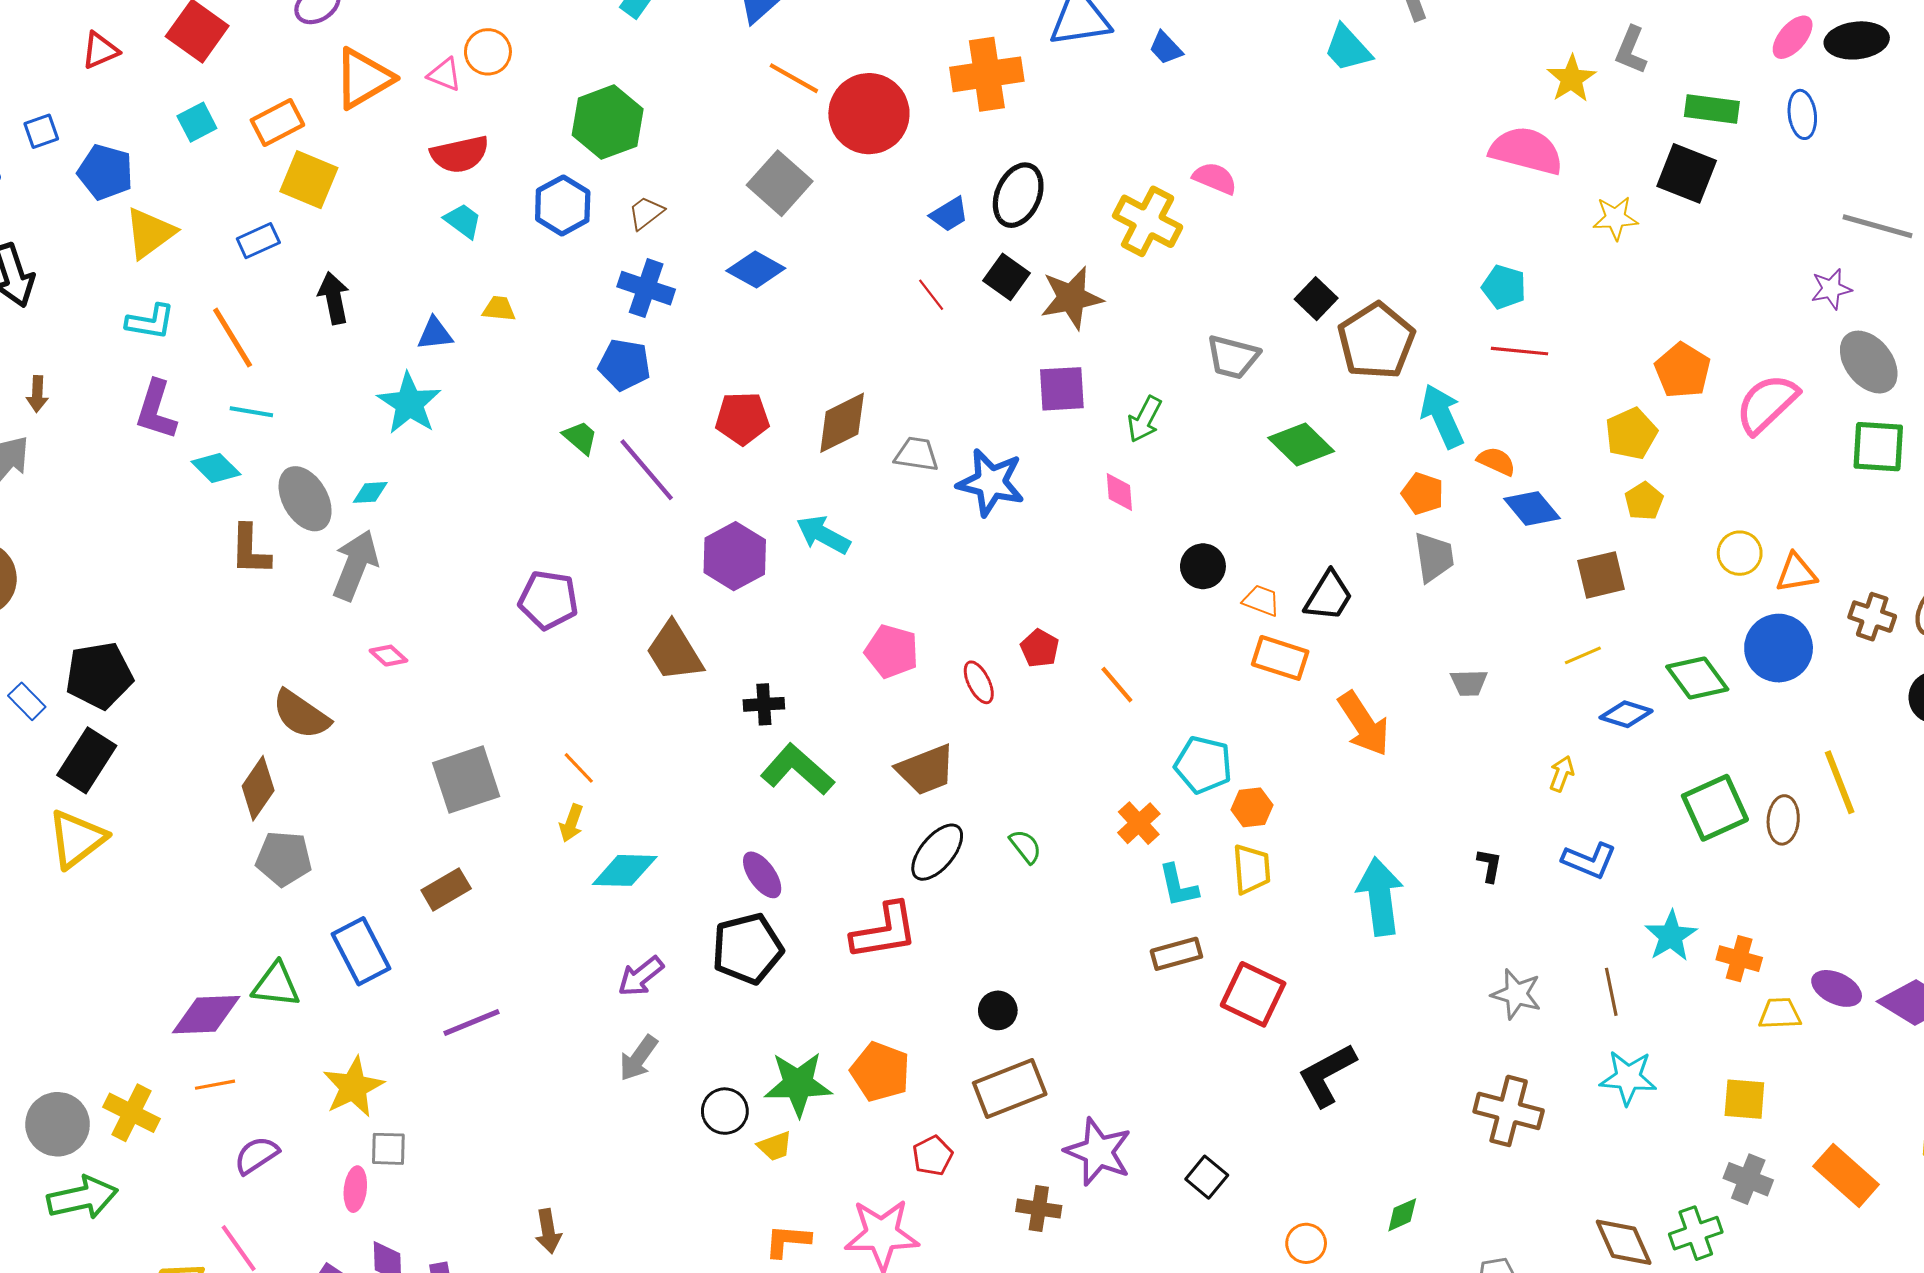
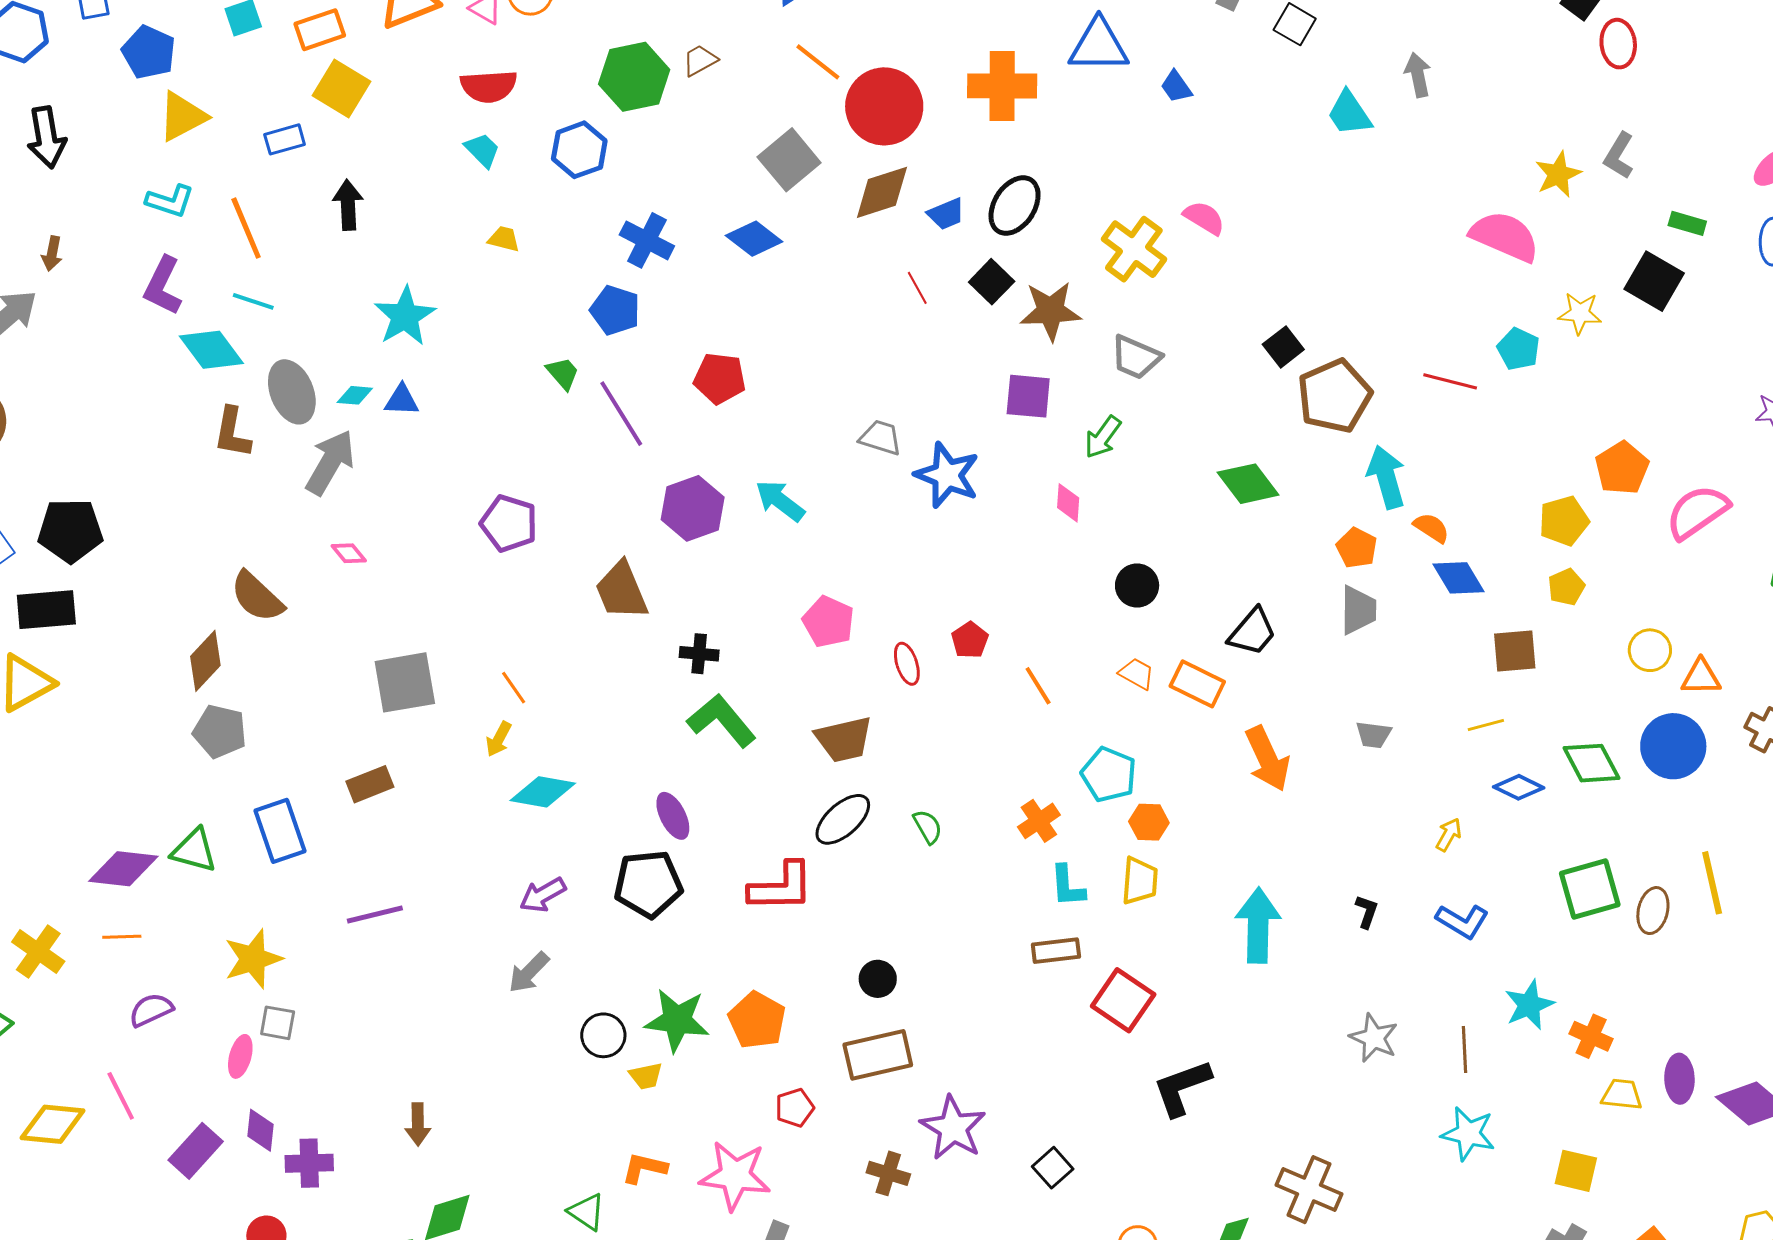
green rectangle: (1712, 109) -> (1687, 223), size x0.7
brown trapezoid: (646, 213) -> (700, 60), moved
cyan pentagon: (1504, 287) -> (1518, 349), moved
blue triangle: (435, 334) -> (402, 400), moved
red line: (1519, 351) -> (1450, 381), moved
gray trapezoid: (1233, 357) -> (1136, 357), moved
brown diamond: (842, 423) -> (882, 192), moved
cyan diamond: (216, 468) -> (211, 350), size x1.4
orange trapezoid: (1261, 601) -> (1137, 674), moved
black rectangle: (87, 760) -> (46, 610), turned 44
purple ellipse: (1837, 988) -> (1679, 1079), turned 54
brown cross: (1509, 1111) -> (1309, 1190), moved

